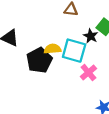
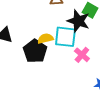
black star: (91, 36) -> (78, 21), size x1.6

